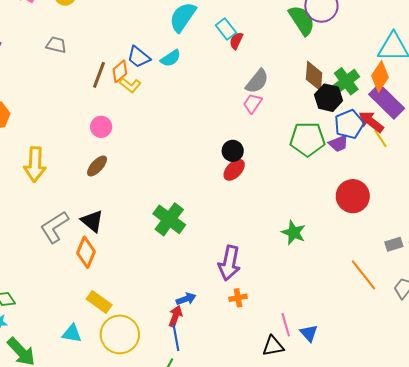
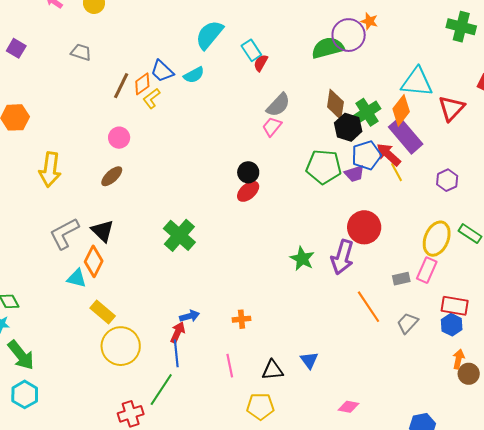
green semicircle: (302, 20) -> (328, 48), turned -76
yellow L-shape: (130, 85) -> (151, 98), turned 100
purple arrow: (229, 263) -> (342, 257), moved
pink line: (286, 325) -> (230, 366), moved
cyan triangle: (72, 334) -> (77, 278), moved

